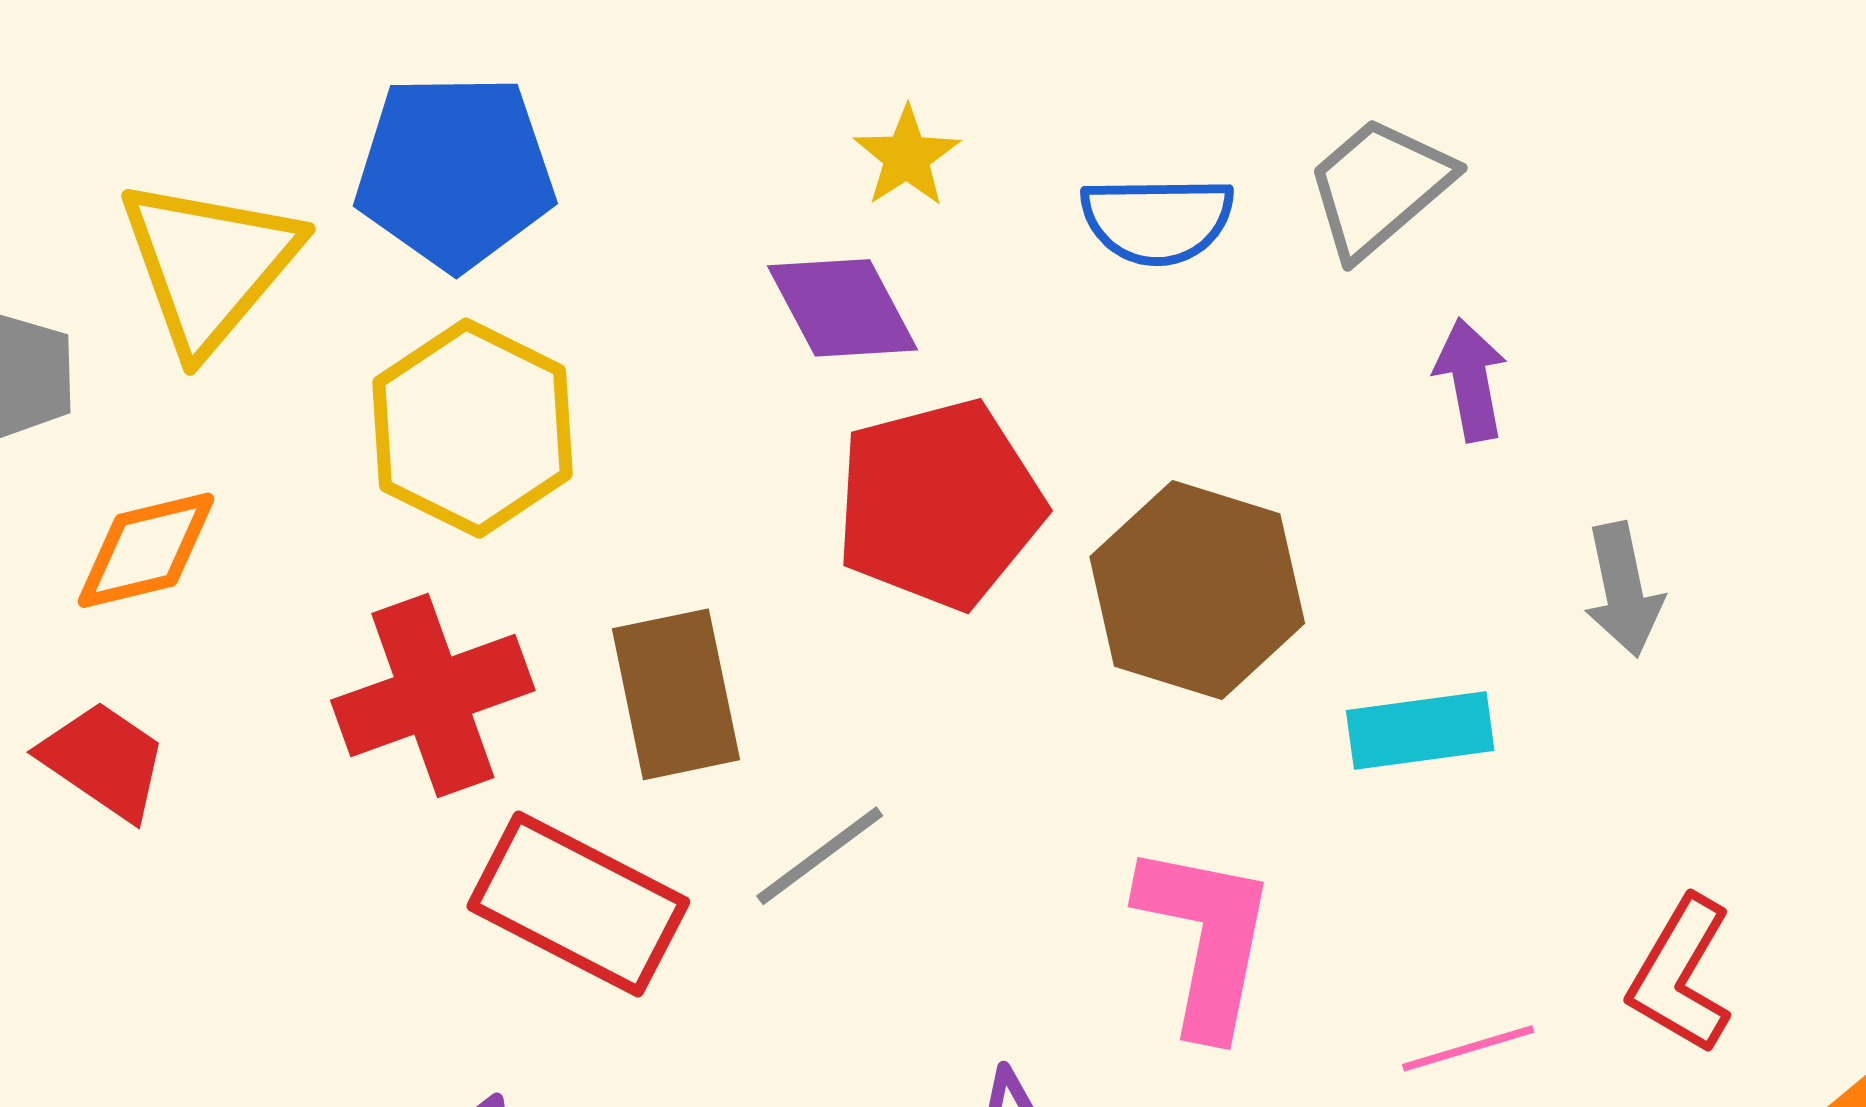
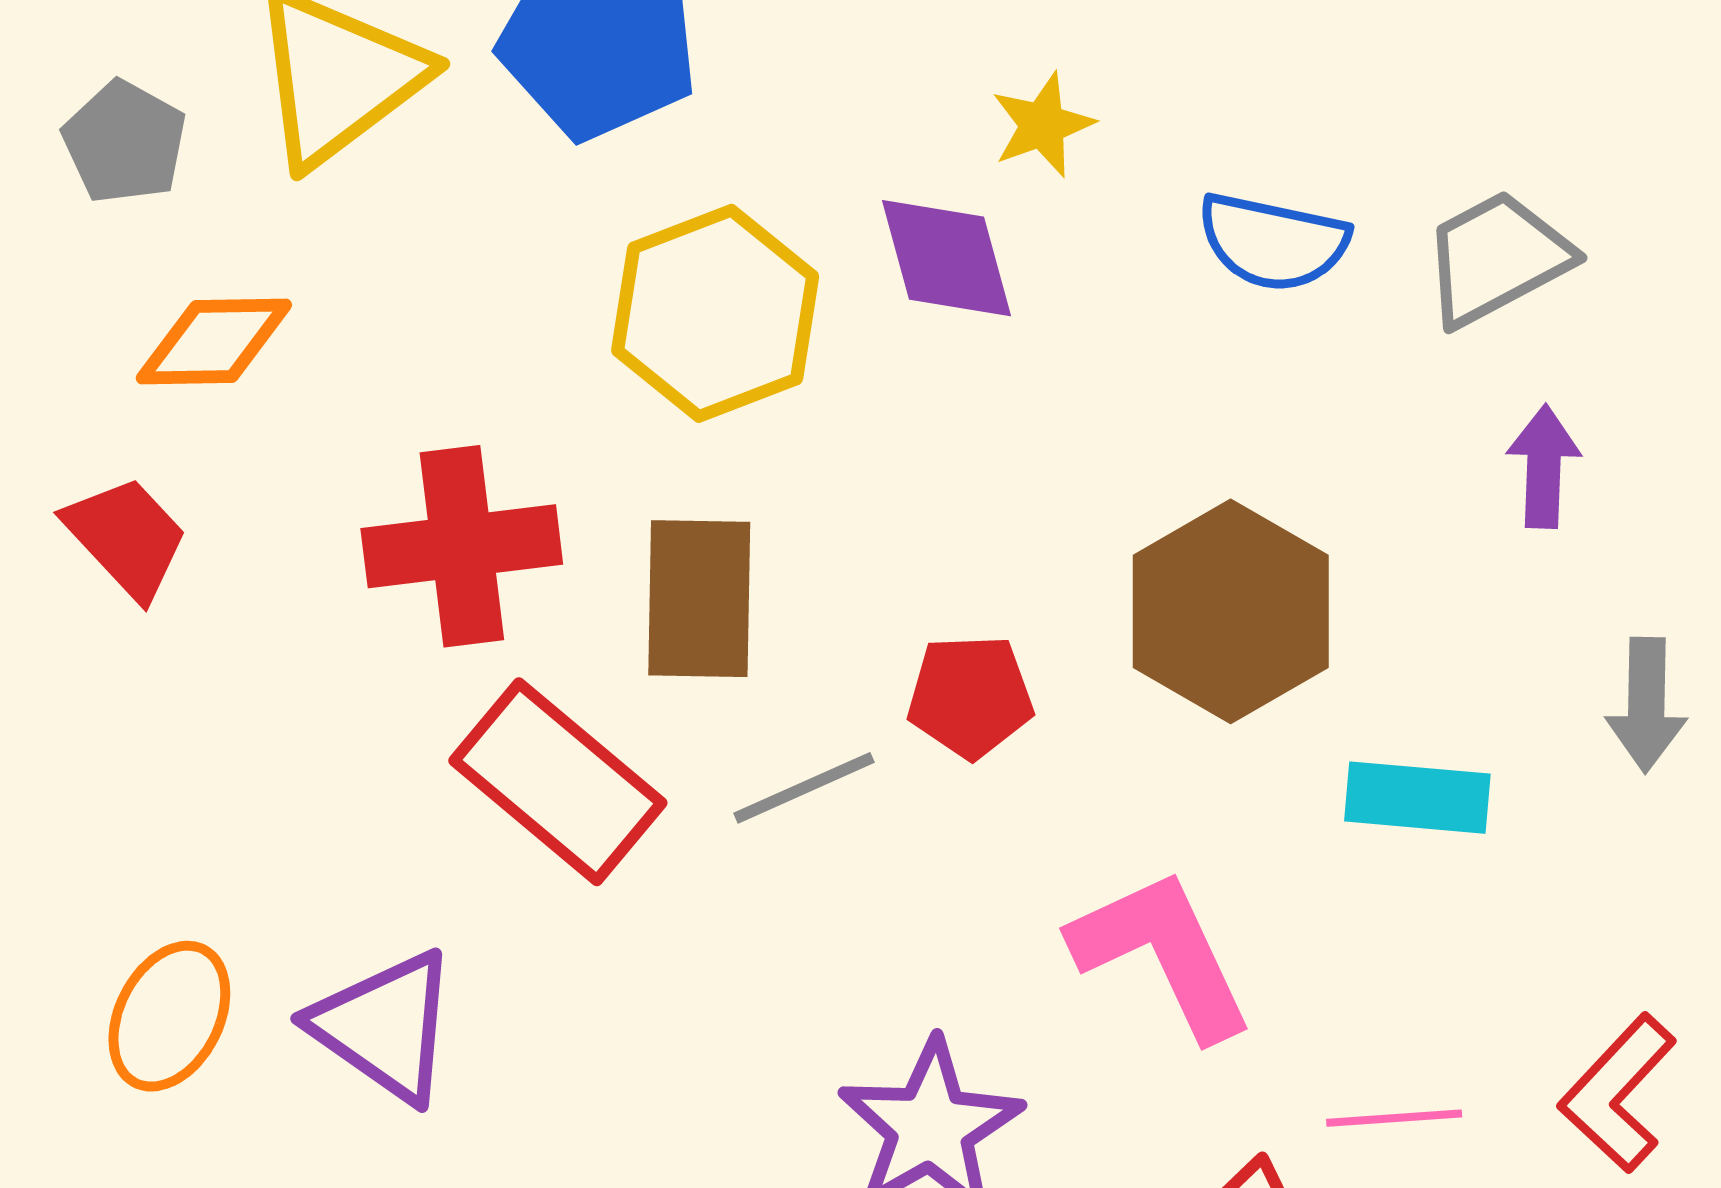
yellow hexagon: (473, 428) -> (715, 313), moved
red pentagon: (939, 504) -> (970, 696), moved, size x0.6
pink L-shape: (1206, 939) -> (1162, 954), turned -49

